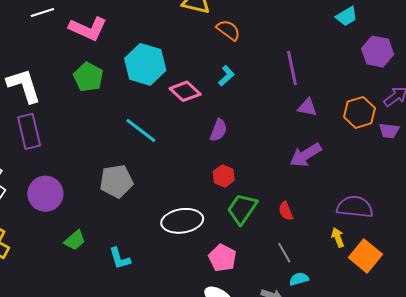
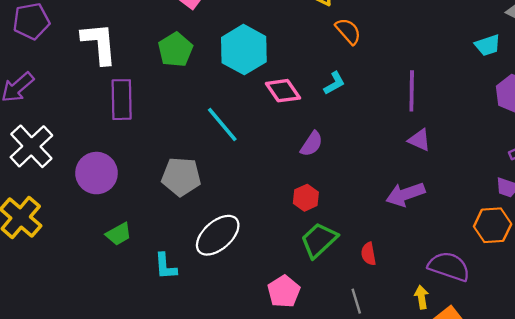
orange hexagon: (359, 112) -> (493, 225), moved
purple rectangle: (29, 131) -> (122, 100), moved
white ellipse: (182, 221) -> (218, 235), moved, turned -45

